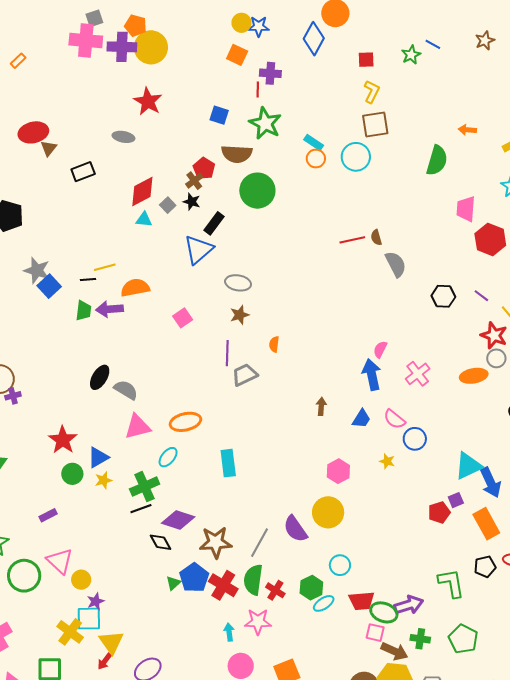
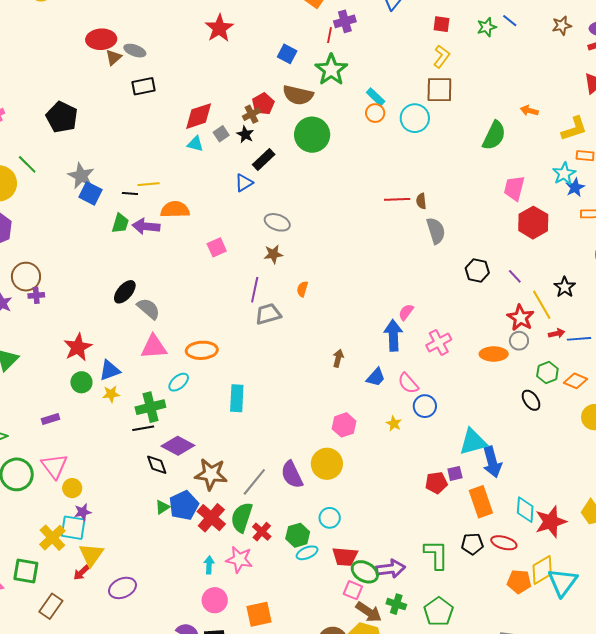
purple cross: (270, 73) -> (345, 21), turned -30
gray ellipse: (123, 137) -> (135, 51), moved
blue triangle: (198, 250) -> (244, 183), size x0.6
blue square: (49, 286) -> (90, 193), turned -30

